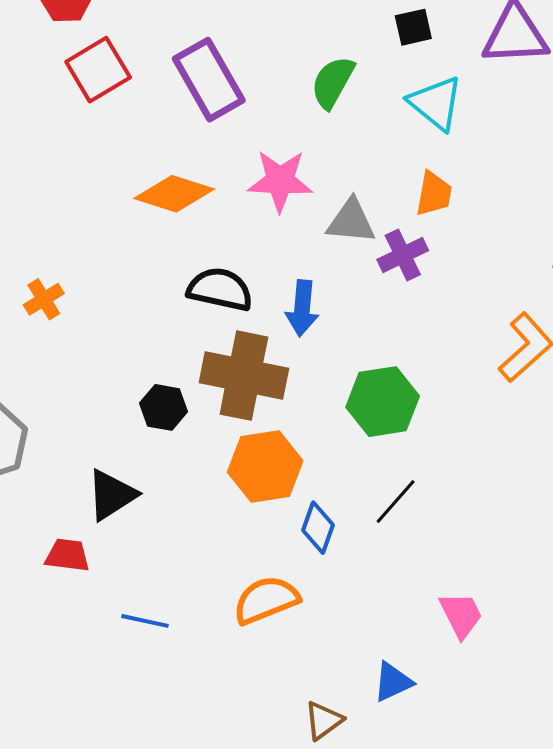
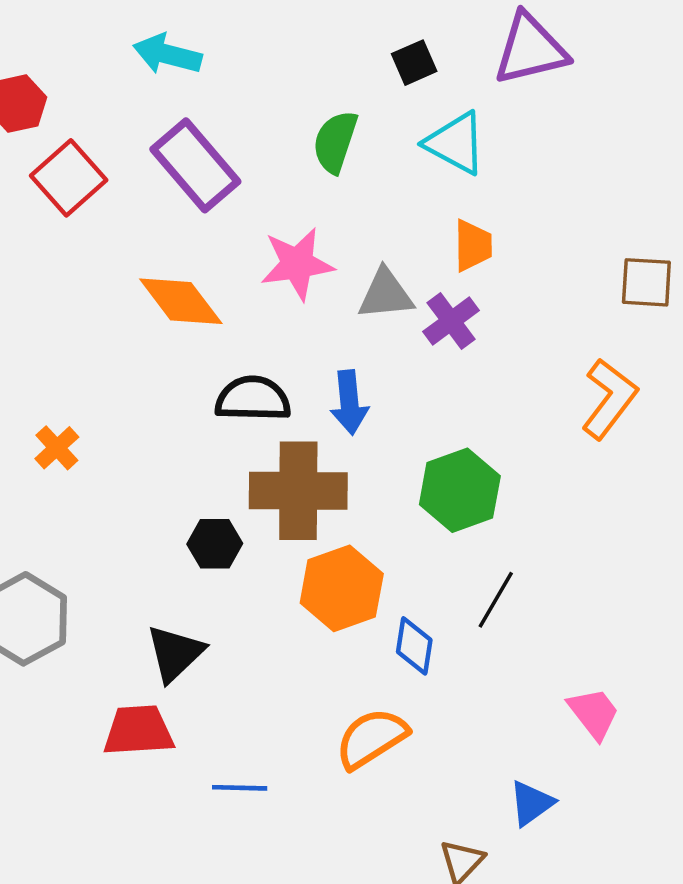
orange diamond: (174, 194) -> (181, 301), turned 46
red trapezoid: (67, 555) -> (138, 731), size x1.4

